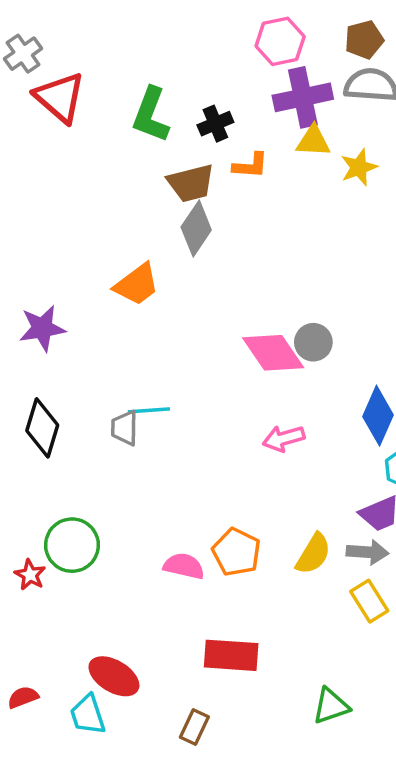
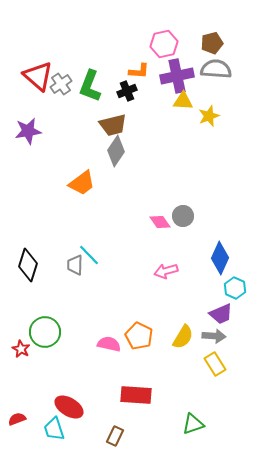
gray cross: (23, 54) -> (61, 84), moved
orange L-shape: (250, 166) -> (139, 71), moved
purple star: (42, 328) -> (28, 131), moved
pink diamond: (273, 353) -> (160, 222), size x0.6
cyan line: (149, 410) -> (89, 255), turned 50

